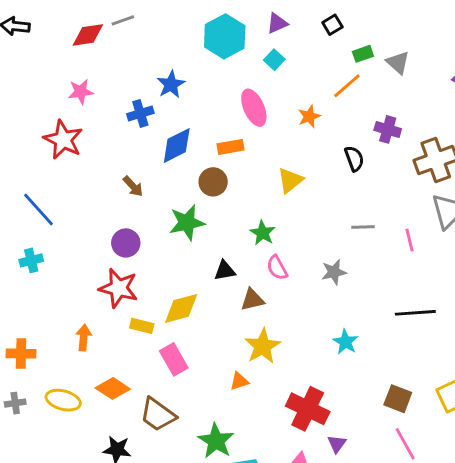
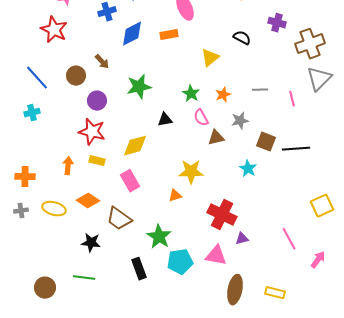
orange star: (309, 116) -> (223, 95), moved
black semicircle: (354, 159) -> (242, 38), moved, turned -42
brown circle: (213, 182) -> (76, 76), moved
brown triangle: (252, 300) -> (216, 138), moved
yellow rectangle: (142, 326) -> (97, 161), moved
yellow star: (263, 346) -> (191, 172), turned 30
brown square: (398, 399) -> (266, 142), moved
purple triangle: (337, 444) -> (242, 239), turned 40

